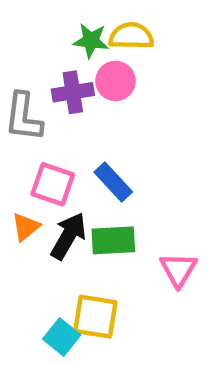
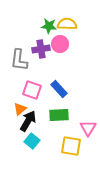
black arrow: (68, 236) -> (28, 121), moved
yellow square: (95, 317) -> (71, 146), moved
cyan square: (62, 337) -> (32, 141), moved

